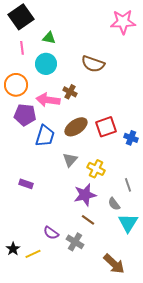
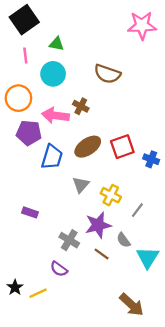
gray line: (128, 185) -> (137, 210), moved, turned 56
gray semicircle: (114, 204) -> (123, 240), moved
gray cross: (75, 242) -> (69, 240), moved

